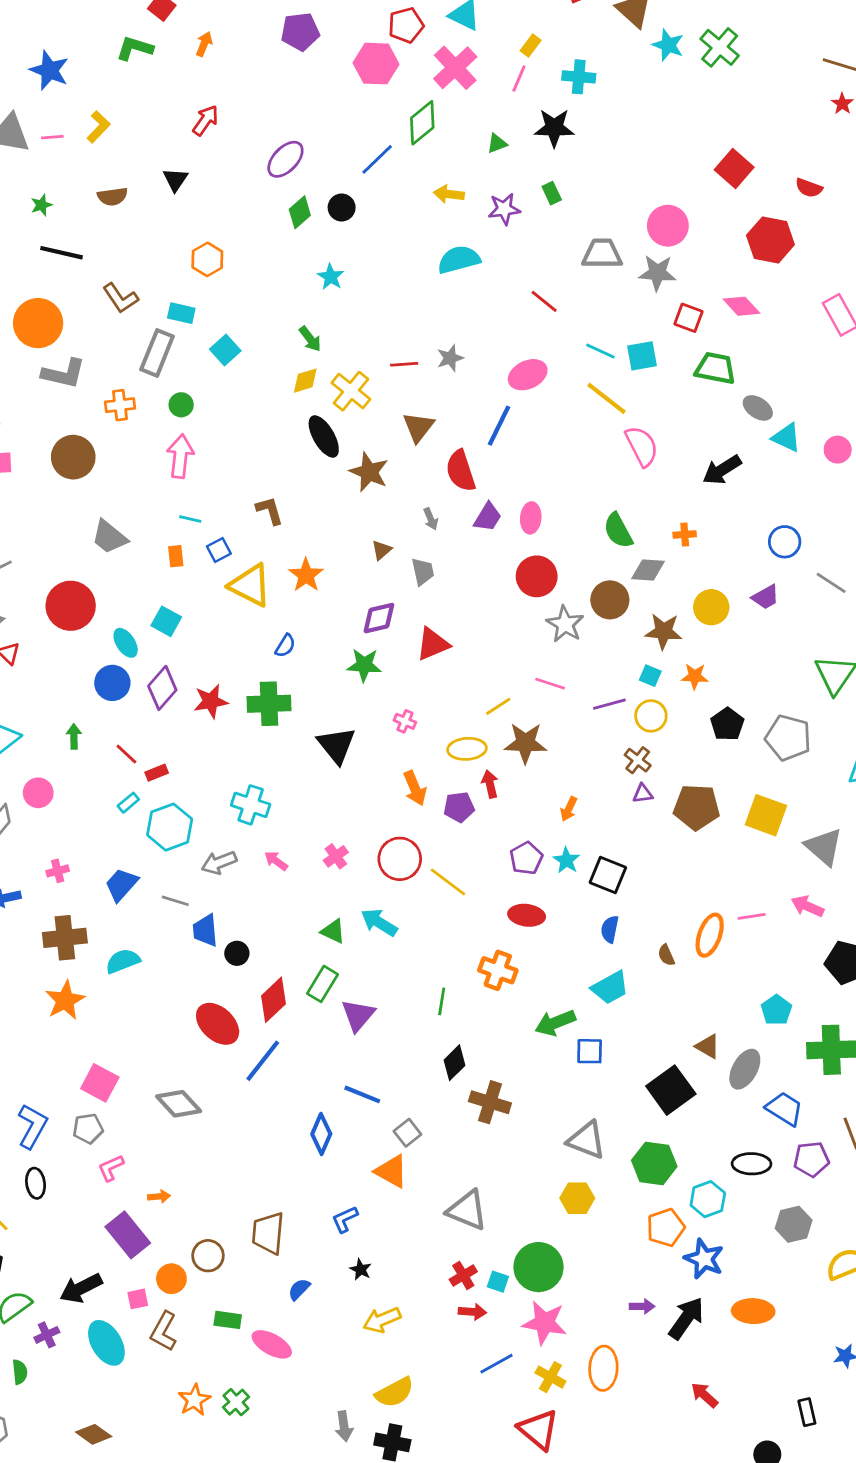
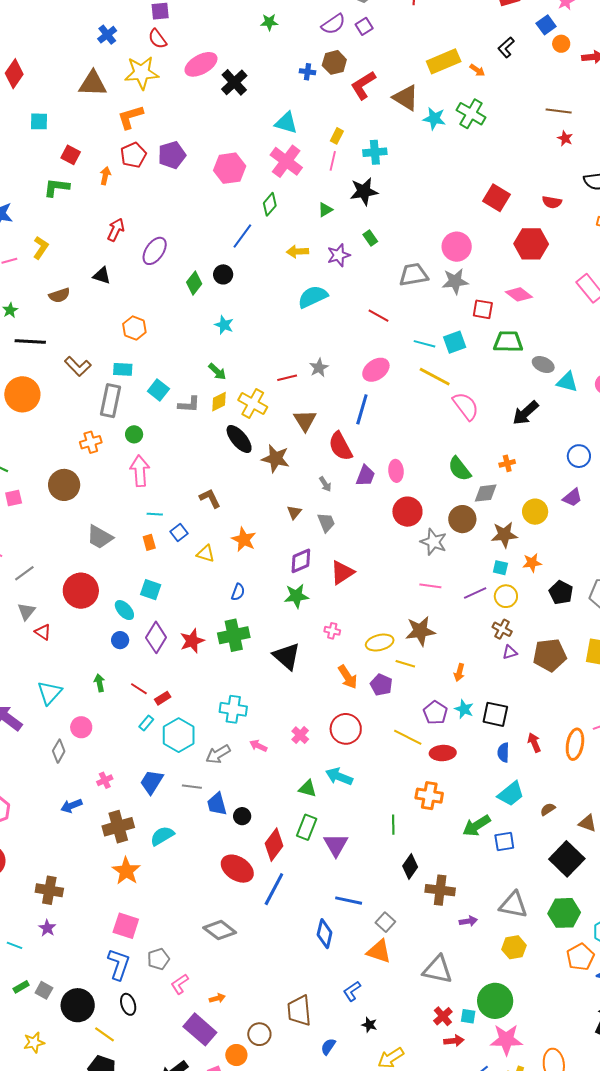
red pentagon: (406, 25) -> (133, 155), moved
green diamond: (422, 123) -> (270, 204), size x0.7
purple ellipse: (285, 159) -> (155, 251), moved
black triangle: (175, 180) -> (102, 275), turned -36
gray L-shape: (64, 374) -> (189, 404), moved, size x0.7
yellow triangle: (250, 585) -> (206, 554), size x0.6
blue circle: (112, 683) -> (120, 640), size x0.7
yellow line: (498, 706) -> (405, 664), moved, turned 60
red arrow: (490, 784) -> (534, 743), moved
purple pentagon: (459, 807) -> (381, 685), turned -30
yellow line: (448, 882) -> (408, 737), moved
brown semicircle: (666, 955) -> (548, 809), moved, turned 91
pink square: (100, 1083) -> (126, 926), moved
purple arrow: (642, 1306) -> (468, 921), moved

